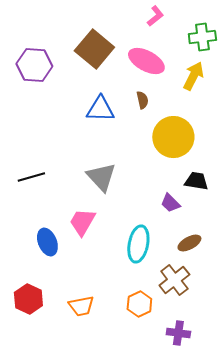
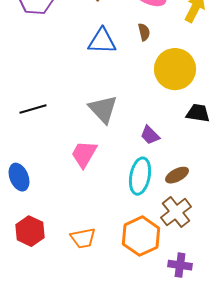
purple trapezoid: (170, 203) -> (150, 135), moved
blue ellipse: (47, 242) -> (19, 177), moved
brown ellipse: (189, 243) -> (177, 175), moved
orange hexagon: (139, 304) -> (141, 236), size x1.5

